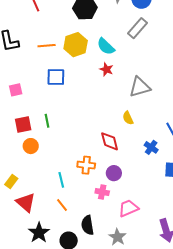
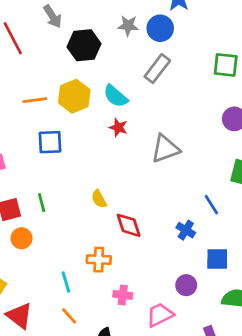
yellow semicircle: (128, 118) -> (99, 199), moved
purple circle: (114, 173) -> (186, 285), moved

